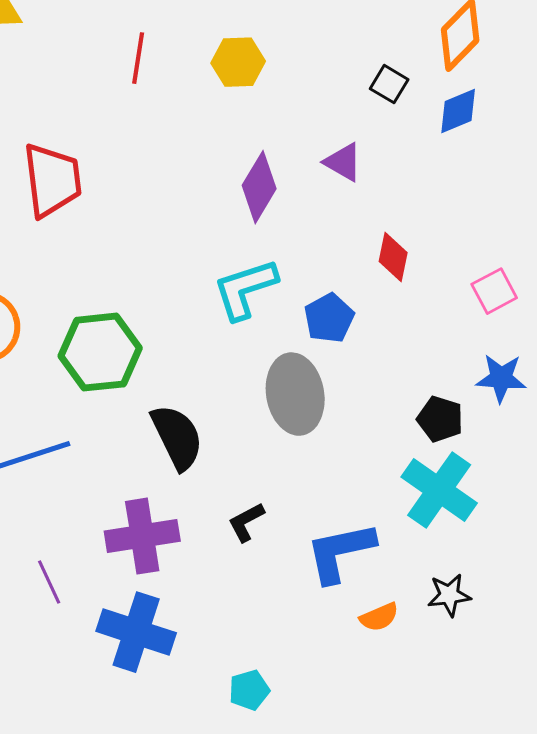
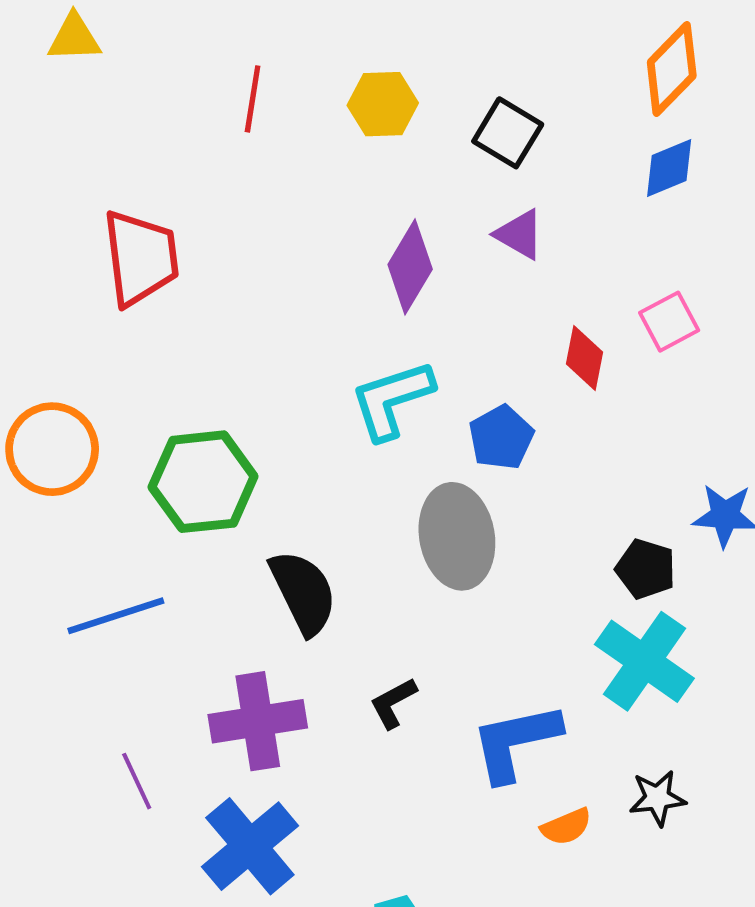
black square: (389, 84) -> (508, 133), moved, size x1.4
pink square: (494, 291) -> (669, 322), moved
blue cross: (136, 632) -> (250, 846), turned 32

